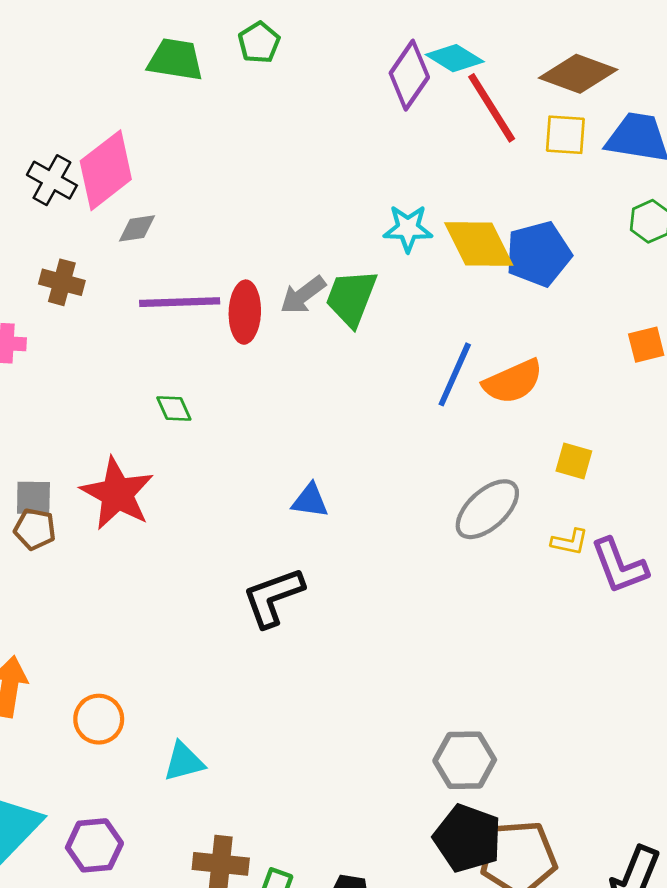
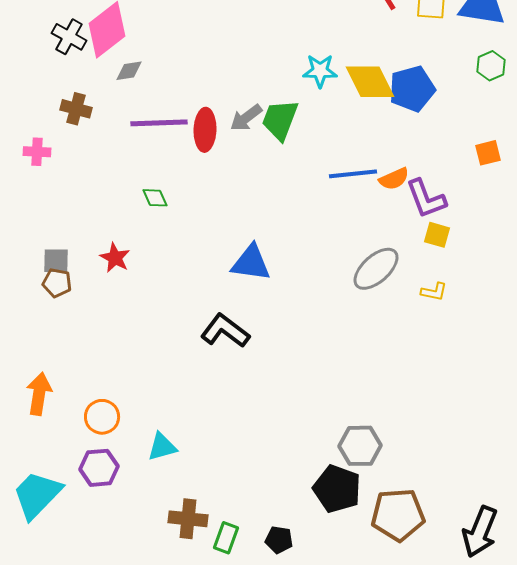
blue line: (455, 374) -> (353, 174), turned 60
orange semicircle: (513, 382) -> (394, 179), size x0.7
red star: (117, 494) -> (115, 258), size x0.6
blue triangle: (310, 501) -> (251, 263), size x1.5
purple L-shape: (619, 566) -> (426, 199), moved
black L-shape: (273, 597) -> (225, 331), turned 57
black pentagon: (467, 838) -> (337, 489), moved
purple hexagon: (94, 845) -> (99, 468), moved

